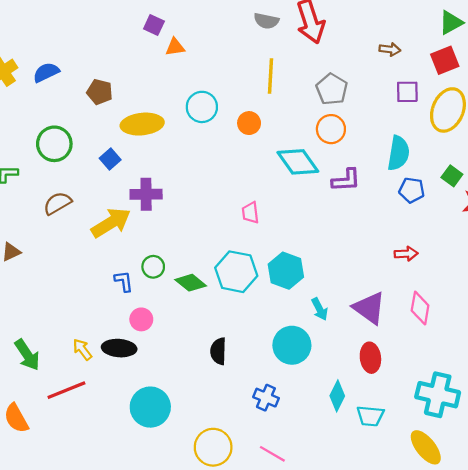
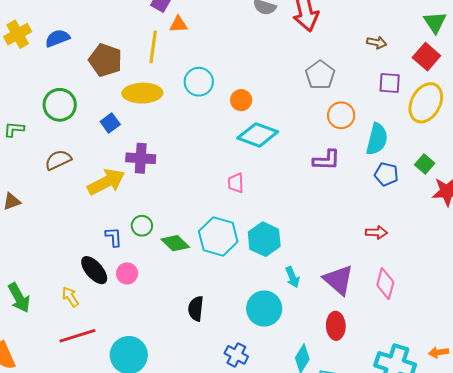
green triangle: (451, 23) -> (435, 22), turned -40
red square: (445, 60) -> (426, 57), turned -32
yellow line: (271, 76) -> (153, 47), moved
brown pentagon: (100, 92) -> (105, 60), size x1.4
orange circle: (331, 129) -> (341, 115), moved
cyan diamond: (298, 162) -> (258, 135), moved, turned -39
black ellipse: (119, 348) -> (94, 270), moved, turned 40
red line: (66, 390) -> (77, 336), moved

